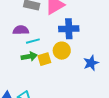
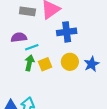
yellow circle: (62, 51) -> (70, 62), moved
green arrow: (29, 56) -> (29, 63), turned -63

